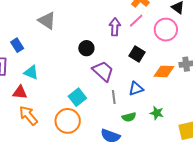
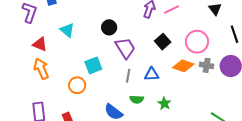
pink circle: (166, 30) -> (197, 42), moved
black circle: (86, 48) -> (109, 27), moved
cyan triangle: (31, 72) -> (67, 30), moved
orange circle: (68, 121) -> (77, 85), size x0.7

